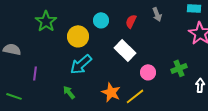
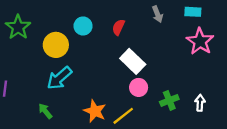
gray arrow: (157, 14) -> (157, 14), moved
white rectangle: (125, 50) -> (133, 61), moved
green cross: (179, 68) -> (169, 100), moved

